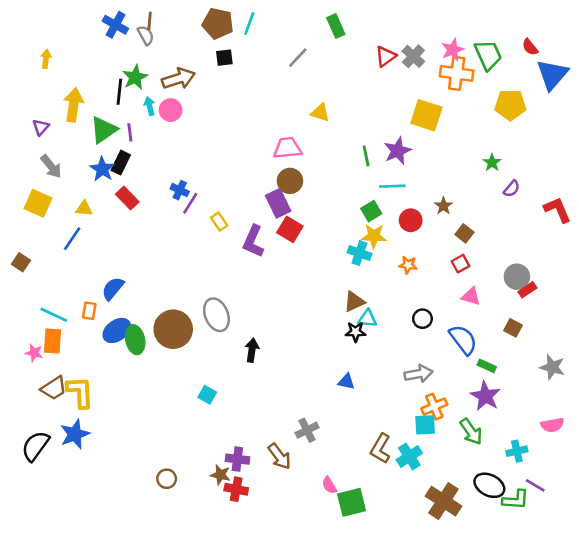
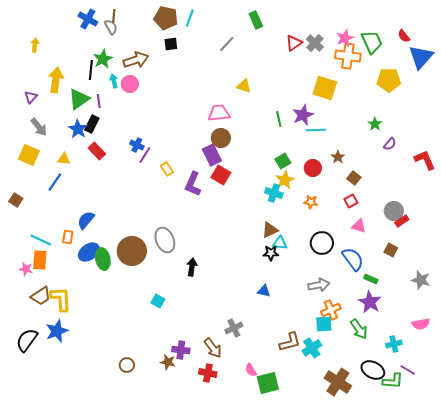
cyan line: (392, 186) -> (316, 130), moved
yellow star: (374, 236) -> (285, 180), turned -30
black circle: (422, 319) -> (322, 243), size x1.5
brown L-shape: (380, 449) -> (290, 342), turned -135
red cross: (236, 489) -> (208, 373), moved

